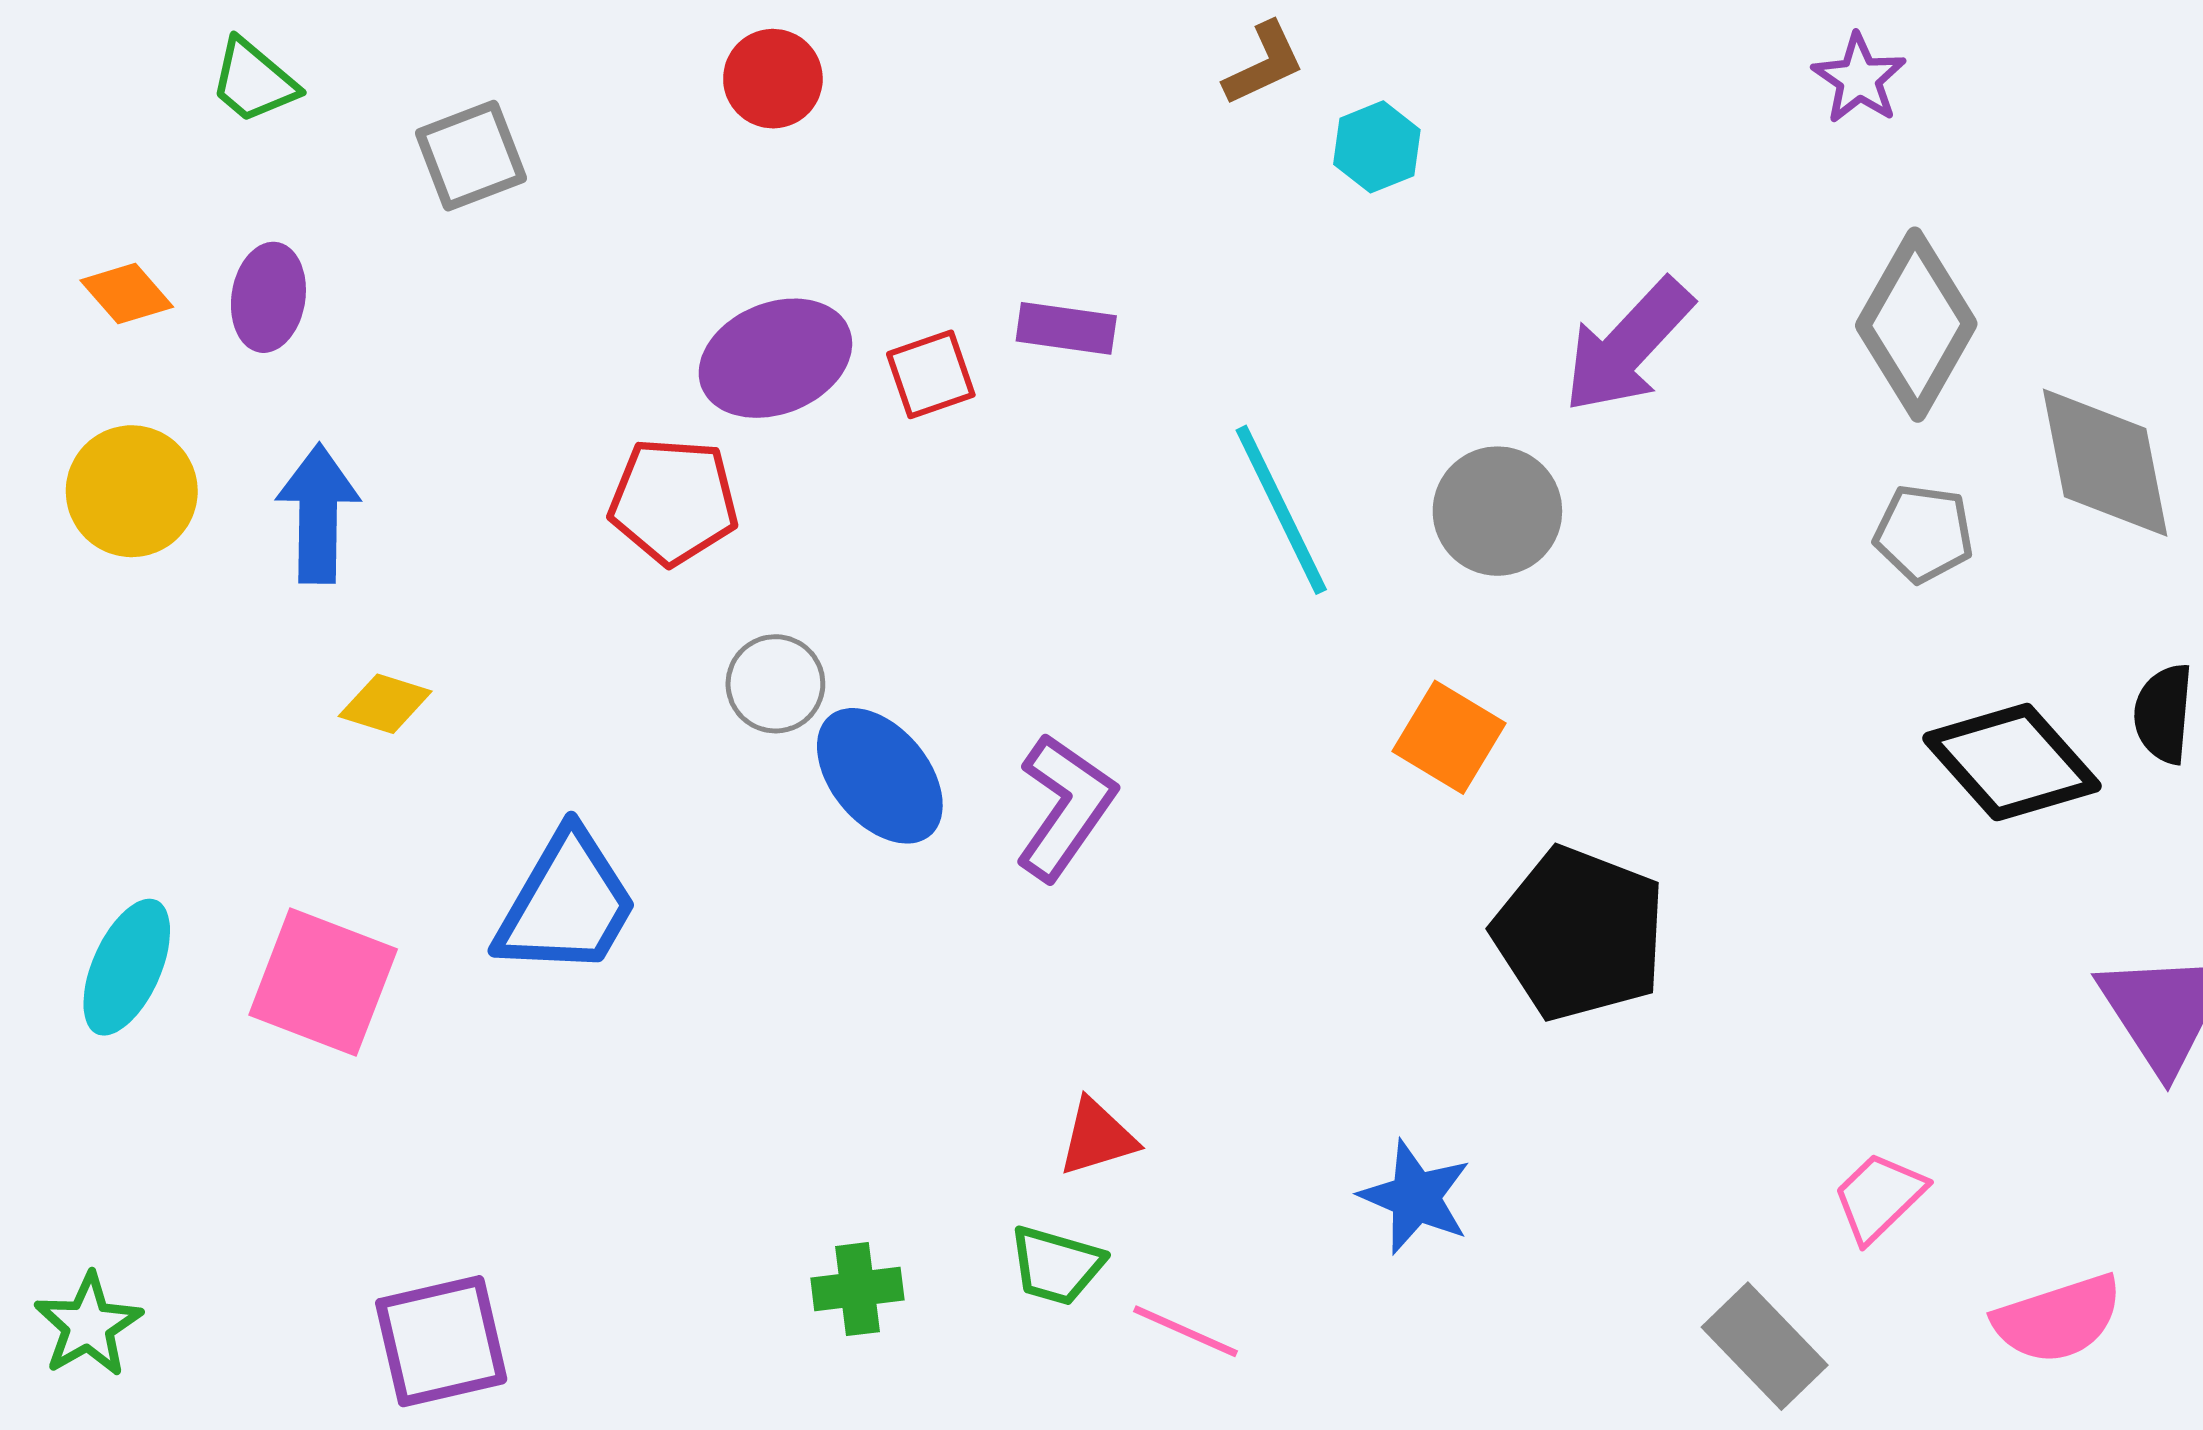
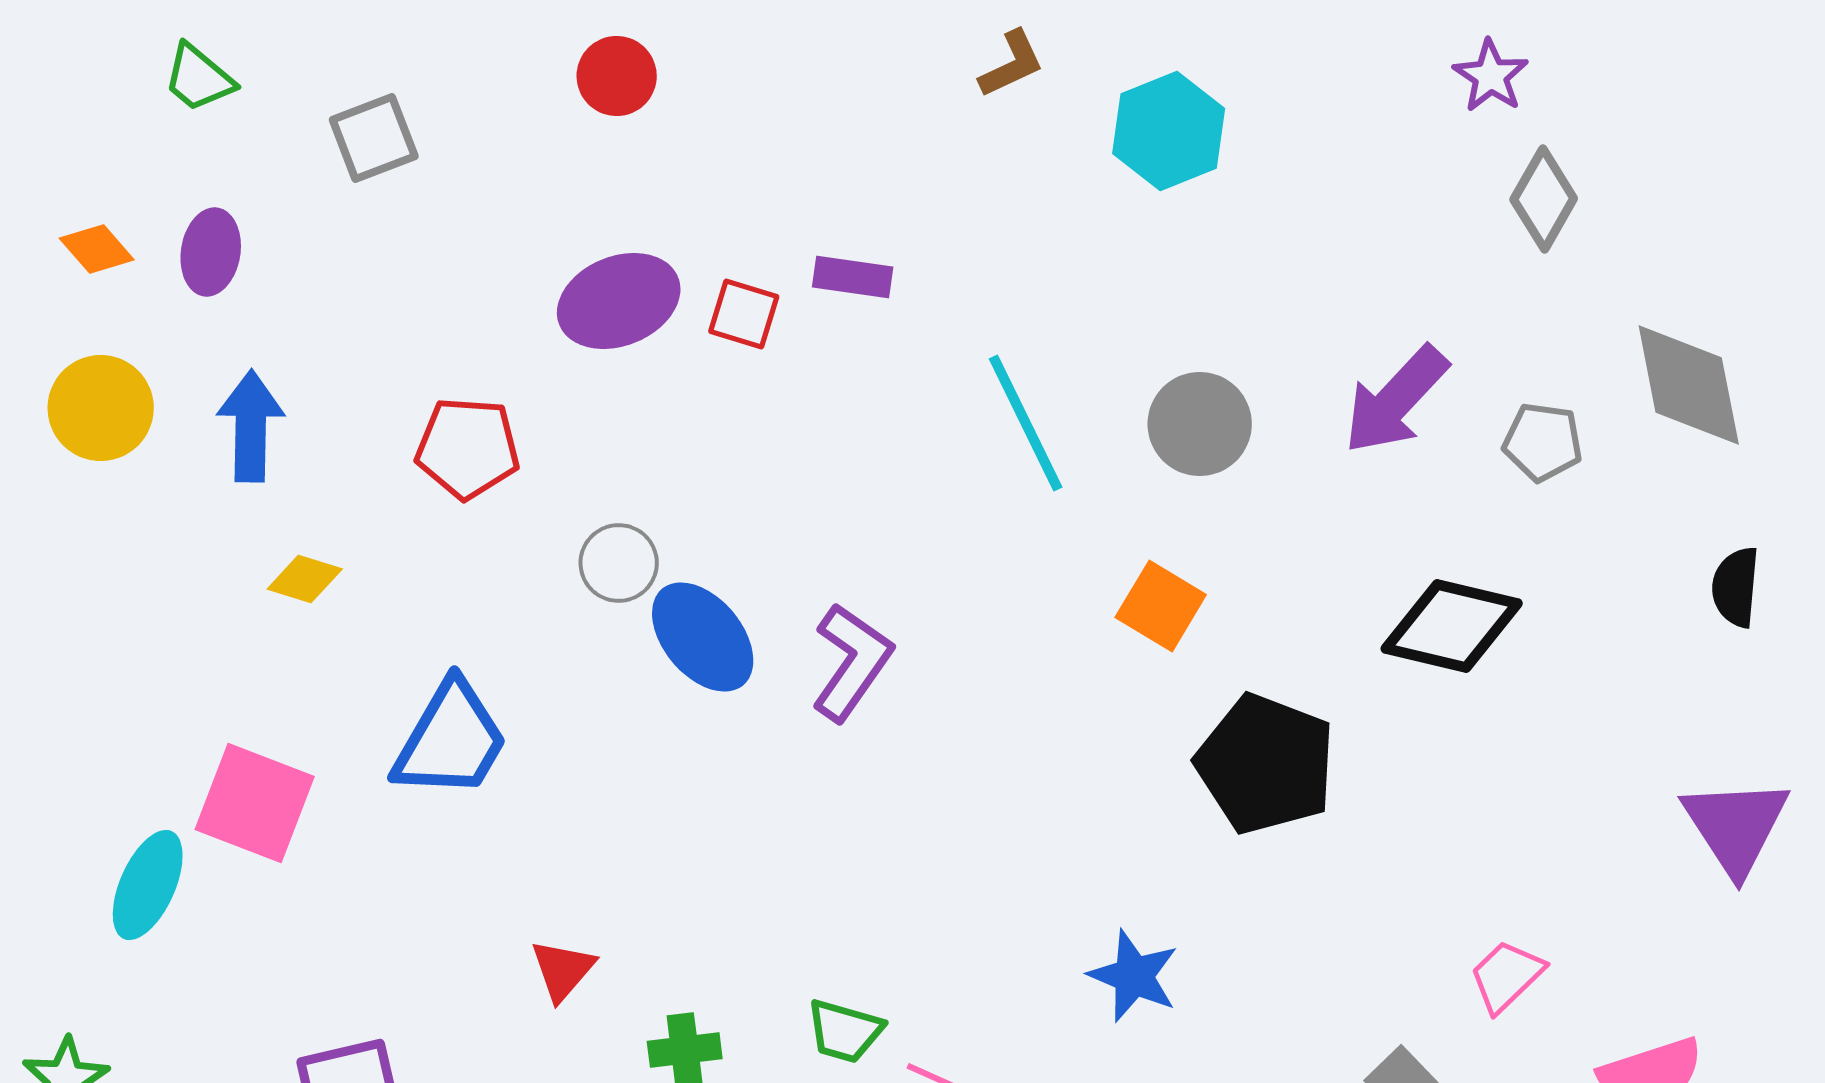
cyan hexagon: (1377, 147) -> (1169, 131), moved, size x1.6
gray diamond: (1916, 325) -> (1544, 199), moved, size x0.7
purple arrow: (1628, 346) -> (1396, 400), moved
red square: (931, 374) -> (744, 314), turned 36
red pentagon: (674, 501) -> (468, 448), moved
black diamond: (2012, 762) -> (1452, 626), moved, turned -35
cyan ellipse: (127, 967) -> (148, 885), moved
red triangle: (1097, 1137) -> (563, 970), moved, turned -32

